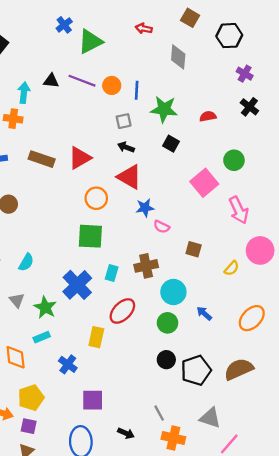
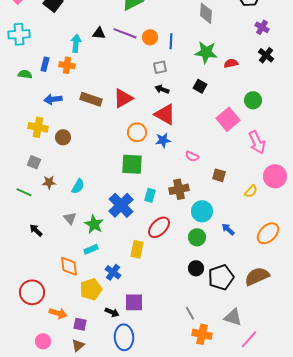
green star: (164, 109) -> (206, 52), moved
blue star: (145, 208) -> (163, 140), moved
yellow pentagon: (31, 398) -> (91, 289), moved
black arrow: (126, 433) -> (112, 312), moved

